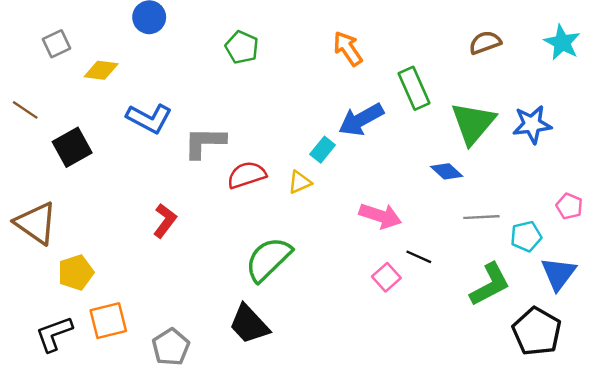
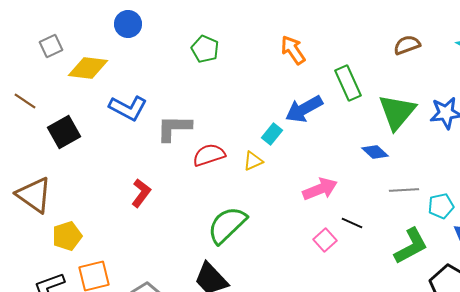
yellow diamond: (101, 70) -> (88, 68), size x1.4
pink arrow: (380, 216) -> (320, 189), turned -40

